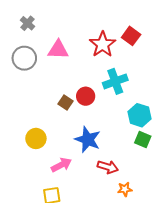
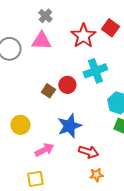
gray cross: (27, 23) -> (45, 16), moved
blue star: (88, 140) -> (69, 126), turned 30
orange star: (125, 189) -> (96, 175), moved

